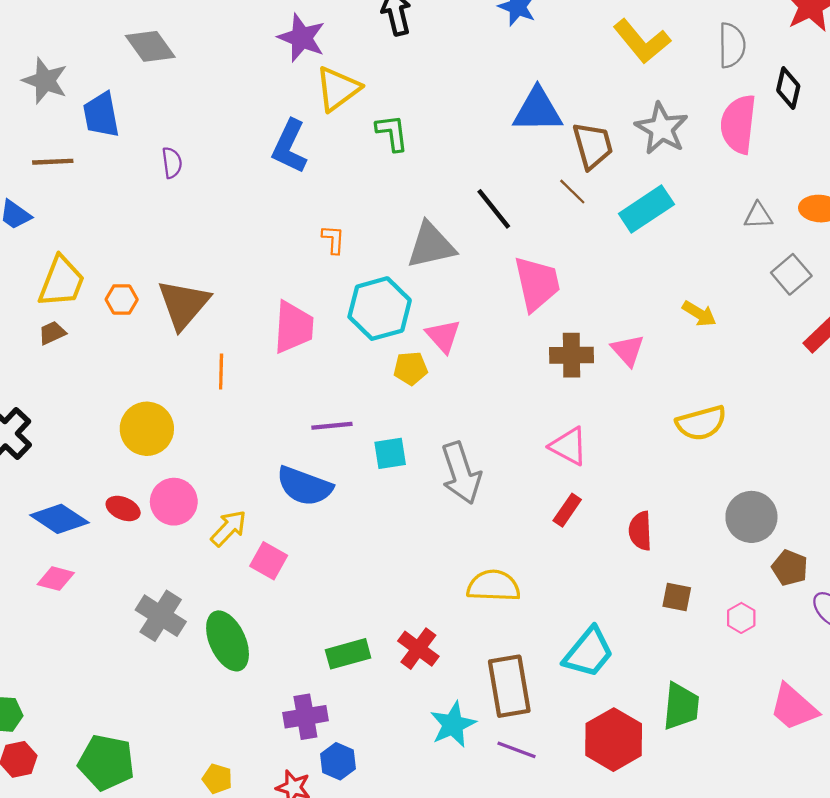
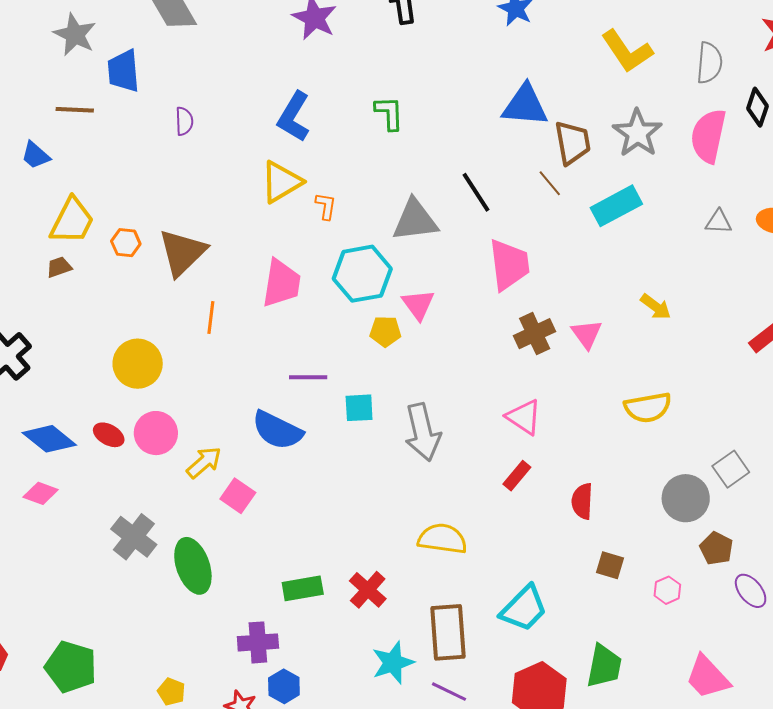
yellow triangle: (338, 89) -> (281, 182), moved
gray square: (791, 274) -> (731, 469), moved
brown cross: (572, 355) -> (535, 334), turned -30

